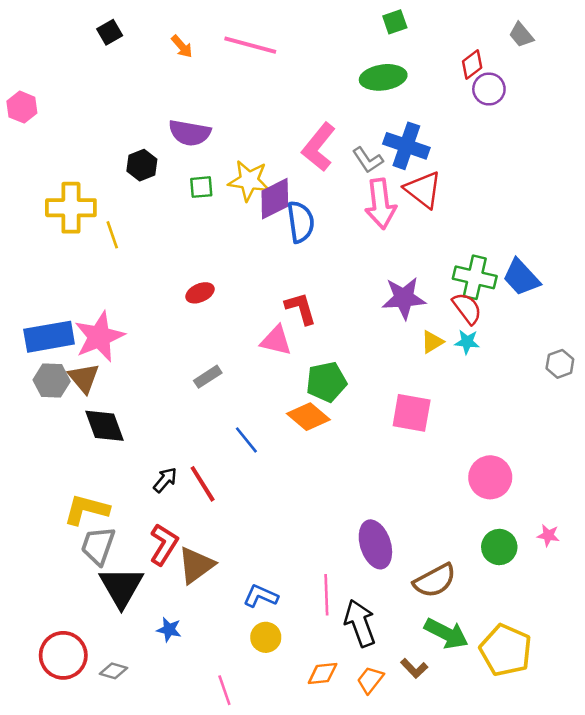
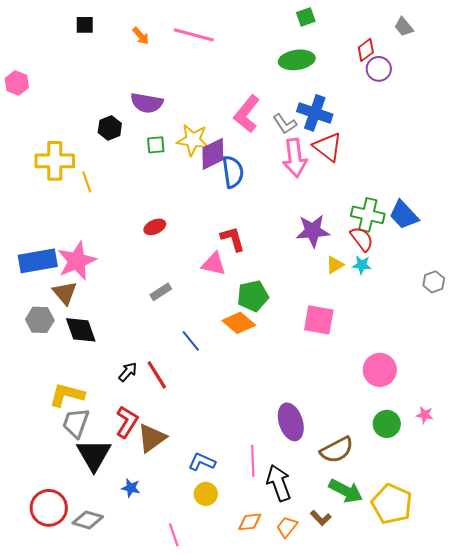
black square: (110, 32) -> (85, 25), turned 30
gray hexagon: (52, 381) -> (40, 320), moved
gray diamond: (114, 671) -> (88, 520), size x1.4

